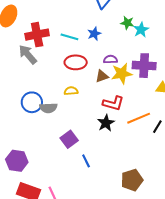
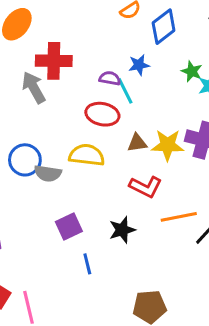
blue star: (94, 34) -> (139, 65), moved
cyan line: (69, 37) -> (125, 91), moved, turned 36
purple semicircle: (110, 59) -> (110, 78), moved
yellow semicircle: (71, 91) -> (87, 155), size x1.6
black star: (106, 123) -> (122, 230), moved

